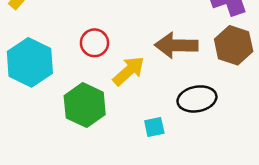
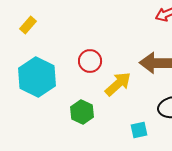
green hexagon: (85, 105) -> (82, 112), size x0.7

